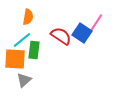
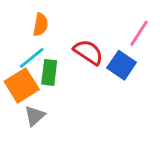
blue square: (82, 33) -> (122, 65), moved
orange square: (15, 59) -> (22, 85), turned -35

